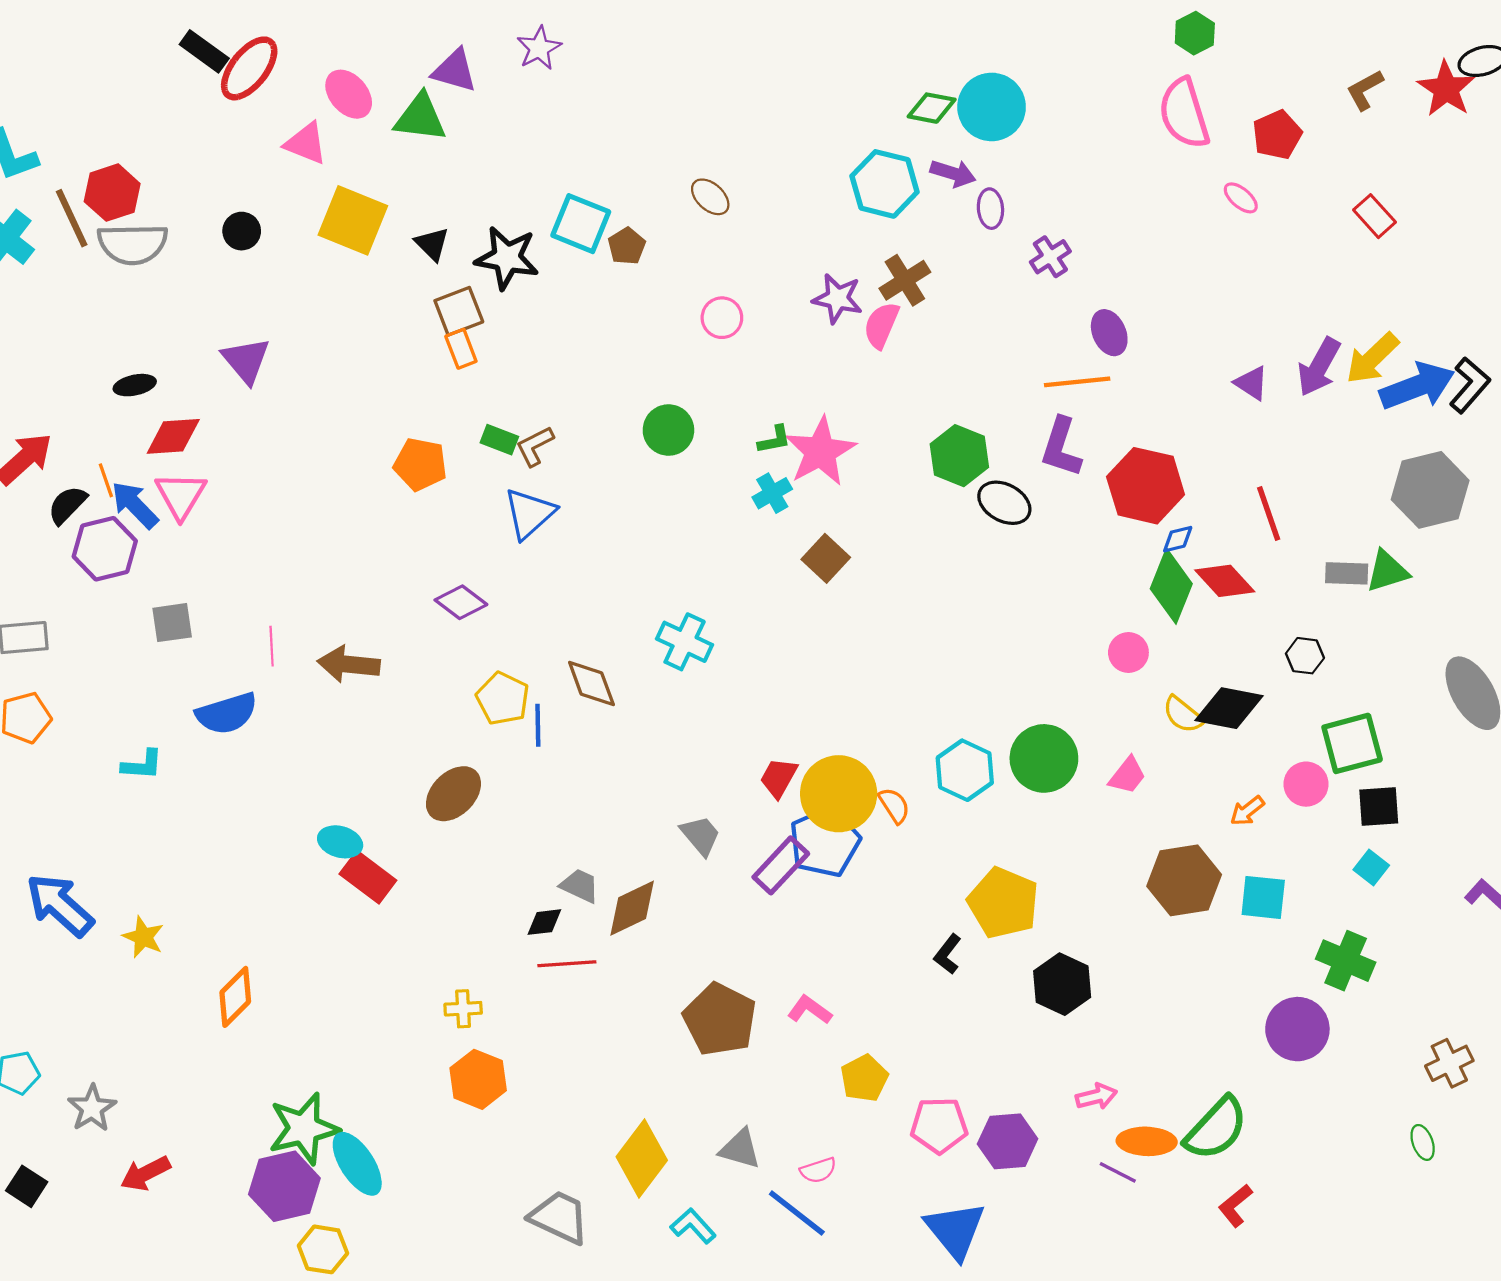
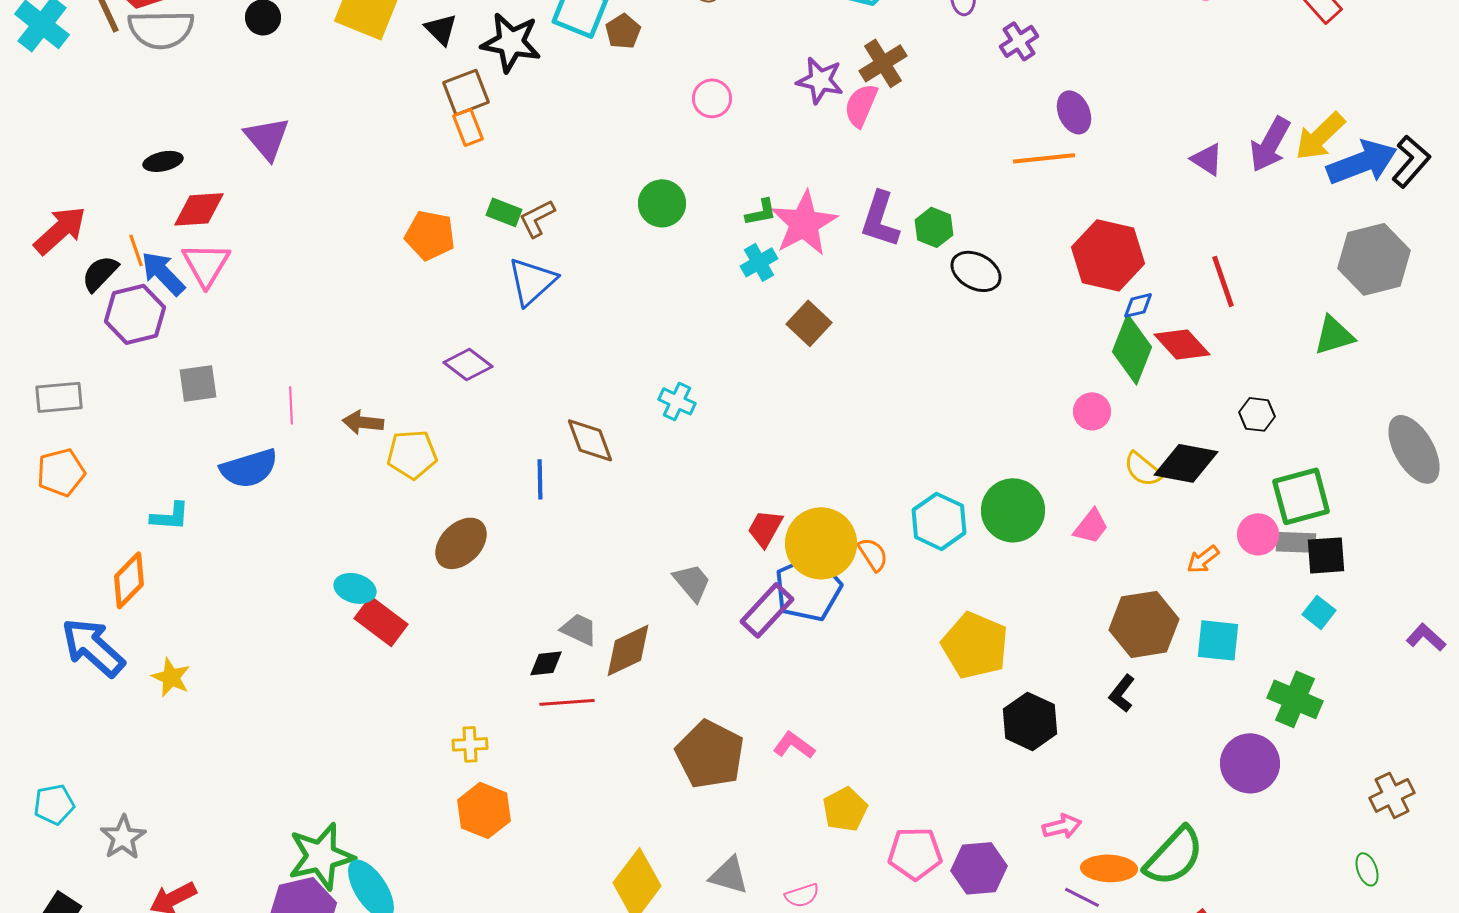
purple L-shape: (1061, 447) -> (880, 219), moved
green hexagon: (959, 456) -> (934, 227), size x0.7
gray rectangle: (1347, 573) -> (1296, 542), moved
cyan cross: (685, 642) -> (677, 401), size x0.7
brown arrow: (349, 664) -> (363, 422), size x0.7
yellow pentagon: (503, 699) -> (412, 454), moved, turned -30
black L-shape: (948, 954) -> (1122, 693), moved
orange diamond: (235, 997) -> (129, 580), moved

